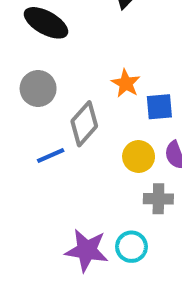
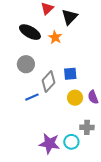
orange star: (126, 83) -> (55, 37), moved
blue square: (159, 107) -> (70, 74), moved
gray cross: (158, 199) -> (87, 127), moved

